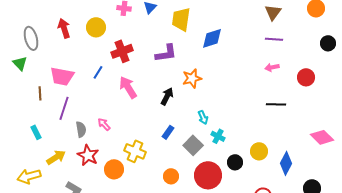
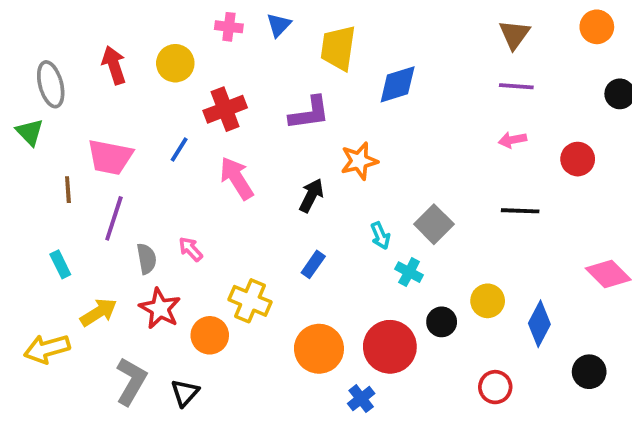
gray square: (193, 145) -> (434, 224), moved
orange circle: (171, 176) -> (319, 349), size x1.6

